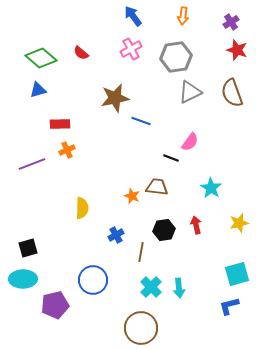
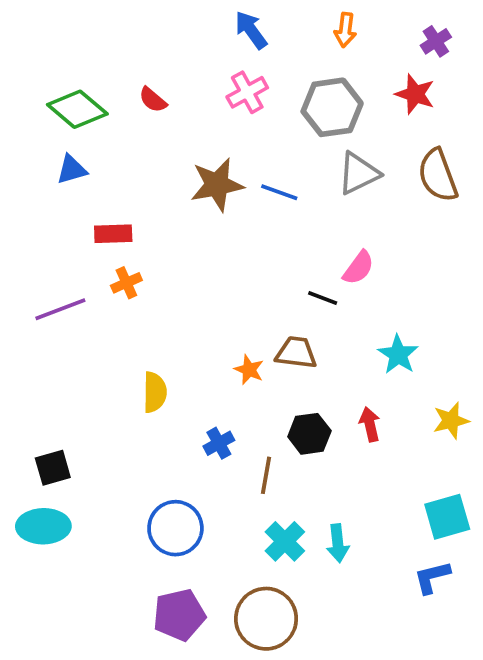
red star: (237, 50) -> (415, 94), moved
blue line: (141, 121) -> (279, 192), moved
purple pentagon: (55, 305) -> (179, 615), moved

